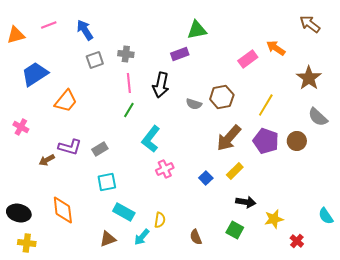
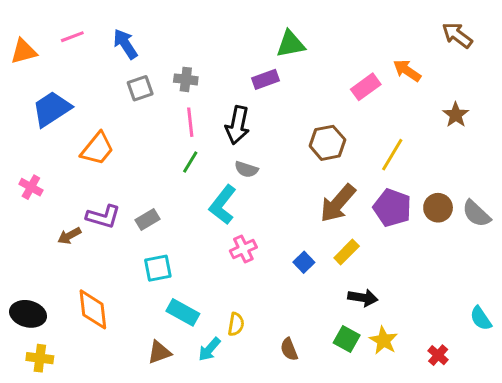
brown star: (309, 78) -> (456, 115), size x0.7
gray semicircle: (194, 104) -> (246, 169), moved
gray semicircle: (318, 117) -> (476, 214), moved
yellow star: (274, 219) -> (383, 340), moved, turned -30

